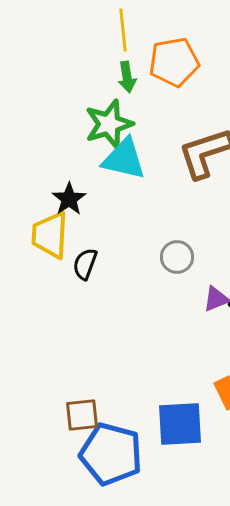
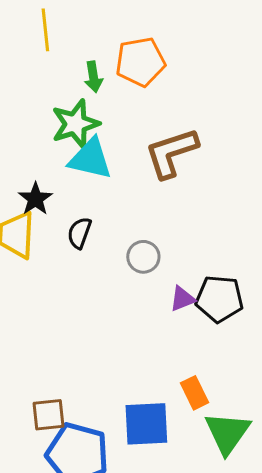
yellow line: (123, 30) -> (45, 30), moved
black semicircle: (85, 264) -> (79, 233), moved

